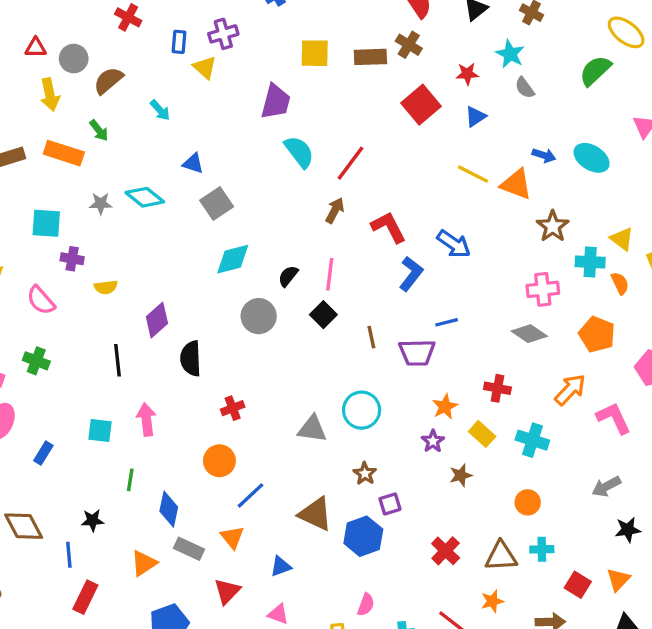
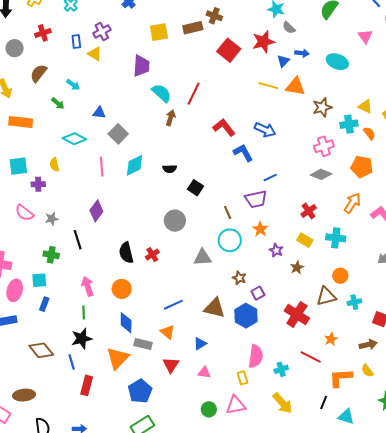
red cross: (128, 17) -> (43, 33), turned -35
gray circle: (74, 59) -> (15, 48), moved
red star: (467, 74) -> (263, 42), moved, size x1.6
blue triangle: (475, 116) -> (283, 61), moved
green arrow: (99, 130) -> (58, 103), moved
blue arrow: (544, 155) -> (302, 53), moved
gray star: (101, 204) -> (52, 219), moved
brown arrow: (335, 210) -> (171, 118), moved
brown star: (553, 226) -> (322, 107), turned 30
pink line: (330, 274) -> (102, 167), moved
blue L-shape: (411, 274) -> (243, 153), turned -55
black semicircle: (288, 276) -> (170, 169), turned -120
yellow semicircle: (106, 287) -> (54, 165), moved, turned 96
gray circle: (259, 316) -> (175, 221), moved
brown line: (371, 337) -> (228, 212), moved
black semicircle: (191, 358) -> (126, 253), moved
green cross: (36, 361) -> (51, 255), moved
red cross: (497, 388) -> (309, 211), turned -35
orange star: (445, 407) -> (260, 229), moved
pink arrow: (146, 419) -> (88, 286), moved
cyan square: (100, 430) -> (39, 280), moved
orange circle: (219, 461) -> (122, 289), moved
green line: (130, 480) -> (84, 312), moved
blue line: (250, 495) -> (173, 305), turned 30
black star: (92, 520) -> (82, 339), size x1.5
red cross: (446, 551) -> (297, 315), size x1.4
brown triangle: (501, 556) -> (326, 296), moved
orange triangle: (144, 563) -> (118, 358), size x1.4
pink semicircle: (366, 605) -> (256, 356), size x1.6

